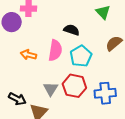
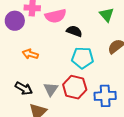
pink semicircle: (55, 50) -> (56, 16), moved, turned 65
cyan pentagon: (81, 56) -> (82, 58), turned 30
black arrow: (17, 99) -> (24, 88), moved

